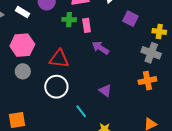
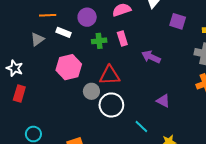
green cross: (69, 20) -> (99, 41), moved
pink rectangle: (87, 25) -> (122, 38), moved
gray circle: (23, 71) -> (91, 91), moved

